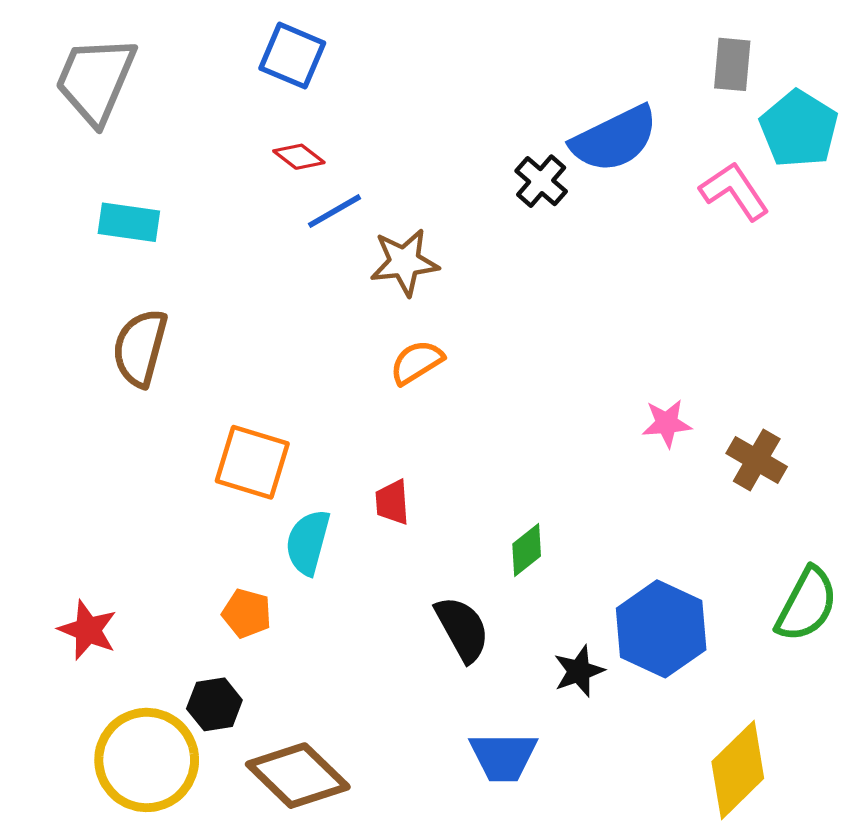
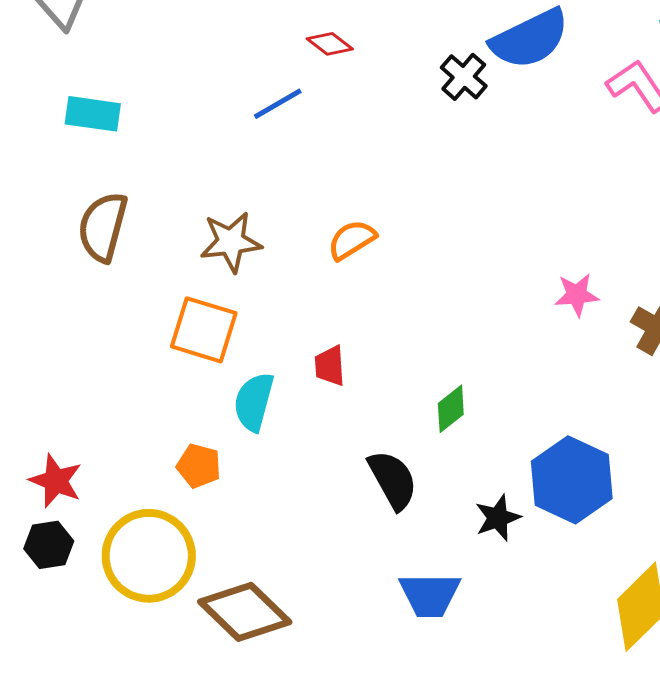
red diamond: (299, 157) -> (330, 44), moved
brown star: (404, 262) -> (231, 242), moved
black hexagon: (214, 704) -> (49, 545), moved
yellow circle: (147, 760) -> (149, 556), moved

